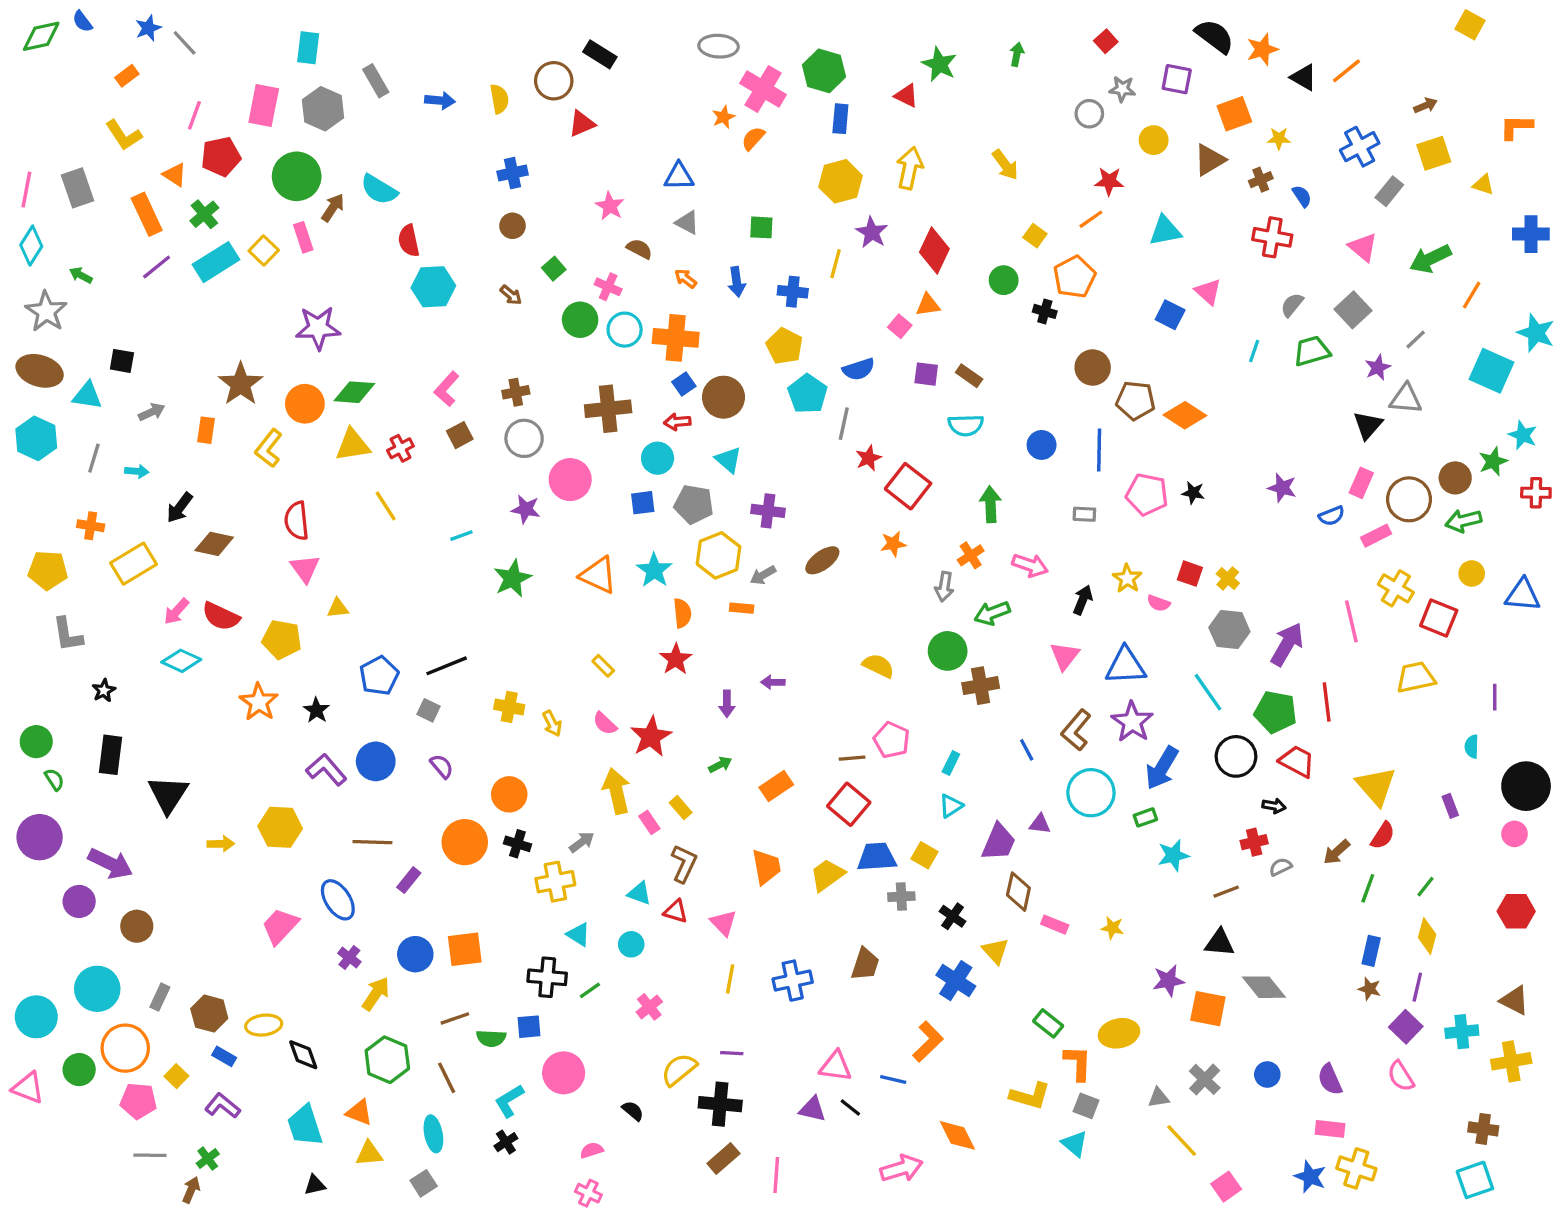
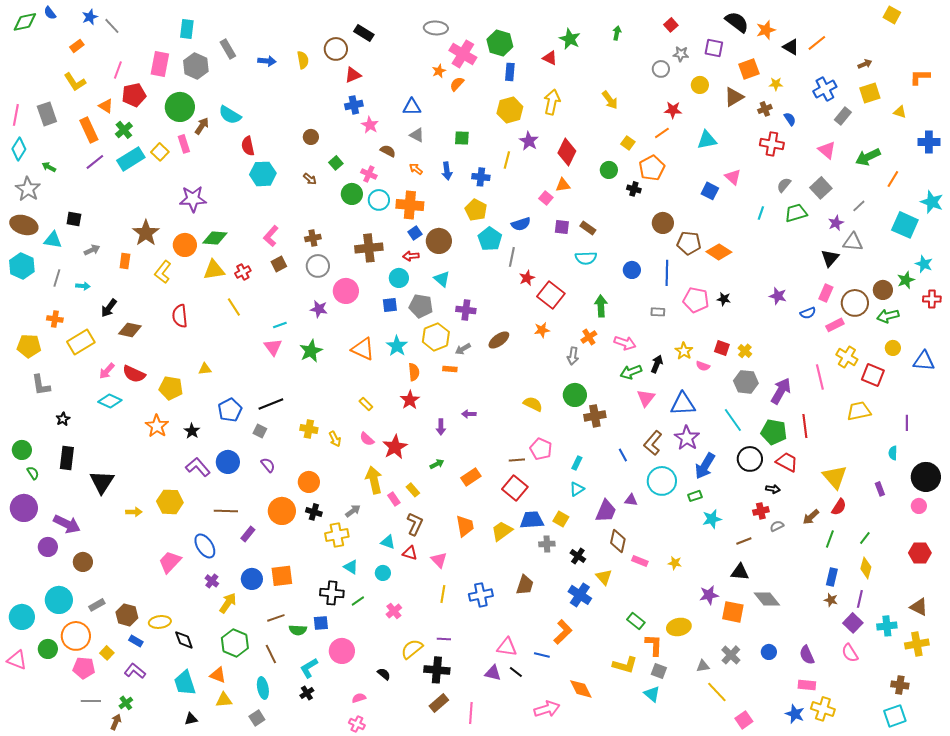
blue cross: (513, 173) -> (354, 105), moved
pink triangle: (305, 569) -> (273, 347), moved
green arrow: (992, 613) -> (631, 372), moved
gray rectangle: (160, 997) -> (97, 605), turned 35

